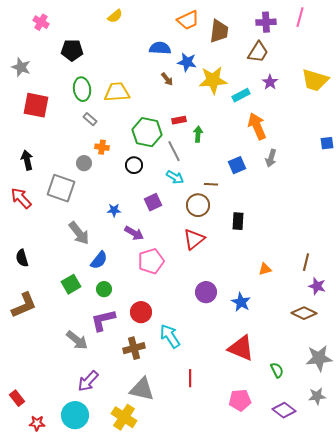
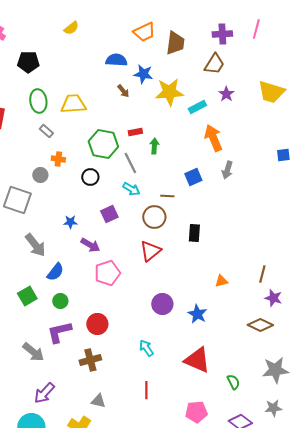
cyan arrow: (170, 336) -> (146, 348), moved, size x0.7
gray triangle: (142, 389) -> (98, 401), size x0.6

